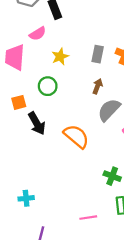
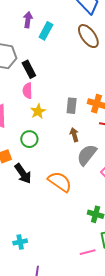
pink semicircle: (38, 34) -> (27, 91), moved, turned 126
brown arrow: (97, 86) -> (74, 135), turned -32
pink line: (88, 218) -> (88, 252), moved

